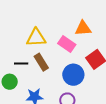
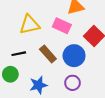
brown rectangle: (41, 62) -> (48, 54), moved

